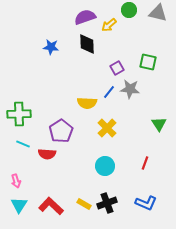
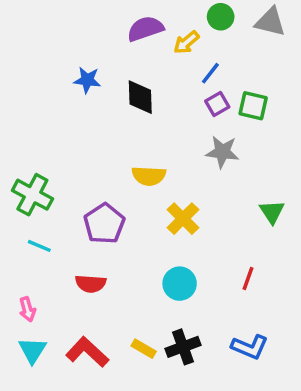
black diamond: (87, 44) -> (140, 97), moved
purple square: (117, 68) -> (217, 104), moved
blue line: (109, 92) -> (210, 73), moved
green cross: (19, 114) -> (32, 195), turned 30
red semicircle: (47, 154) -> (91, 284), moved

